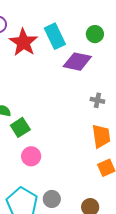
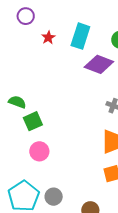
cyan rectangle: (55, 36) -> (80, 36), turned 35
red star: (23, 42) -> (48, 37), size x0.5

